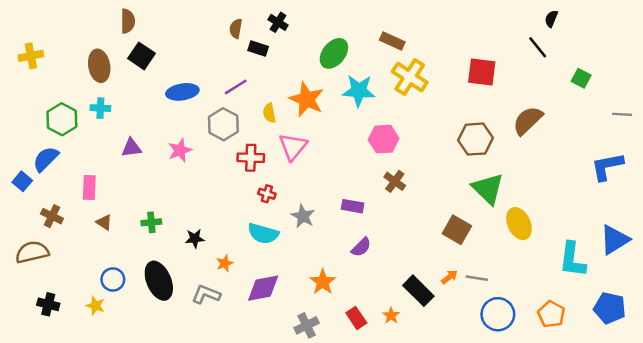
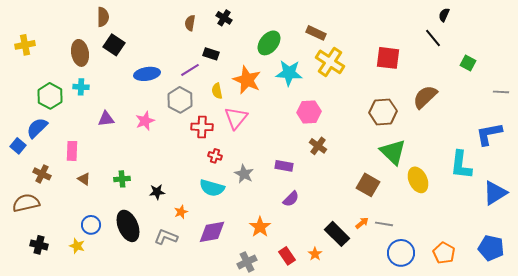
black rectangle: (258, 48) -> (211, 54), moved
cyan L-shape: (572, 260) -> (461, 165), moved

